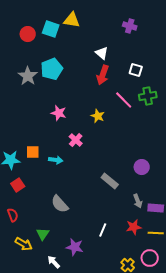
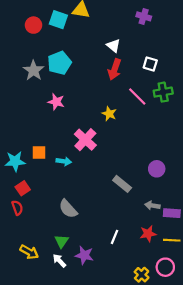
pink star: (59, 113) -> (56, 102), moved
pink cross: (76, 140) -> (85, 140), size x1.5
gray arrow: (138, 201) -> (152, 206), turned 120
red semicircle: (13, 215) -> (17, 208), moved
green triangle: (43, 234) -> (62, 241), moved
white arrow: (54, 262) -> (59, 261), moved

